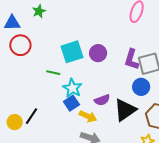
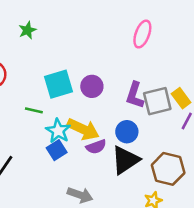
green star: (39, 11) -> (27, 30), moved
blue circle: (141, 87) -> (127, 132), moved
yellow arrow: (88, 116) -> (83, 129), moved, size x1.4

